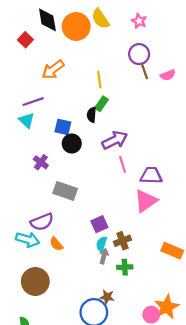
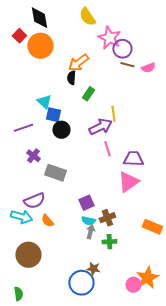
pink star: (139, 21) -> (109, 38), moved, size x1.6
orange circle: (76, 26) -> (40, 46), moved
orange arrow: (53, 70) -> (78, 63), moved
brown line: (145, 72) -> (127, 65), turned -56
yellow line: (99, 79) -> (113, 114), moved
purple line: (33, 102) -> (23, 128), moved
black semicircle: (92, 115) -> (71, 78), moved
cyan triangle: (26, 120) -> (44, 102), moved
purple cross: (41, 162) -> (33, 156), moved
cyan semicircle: (102, 244) -> (88, 221), turned -96

